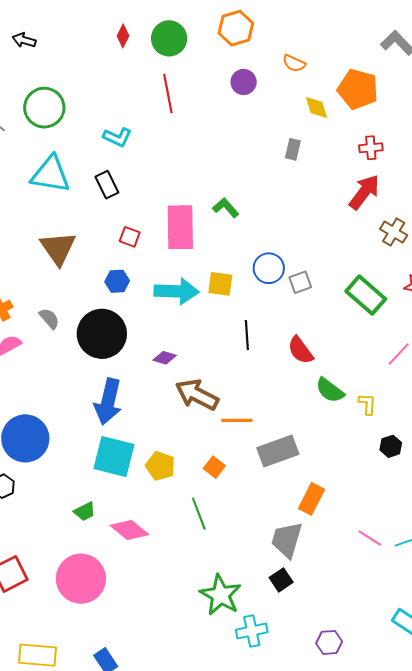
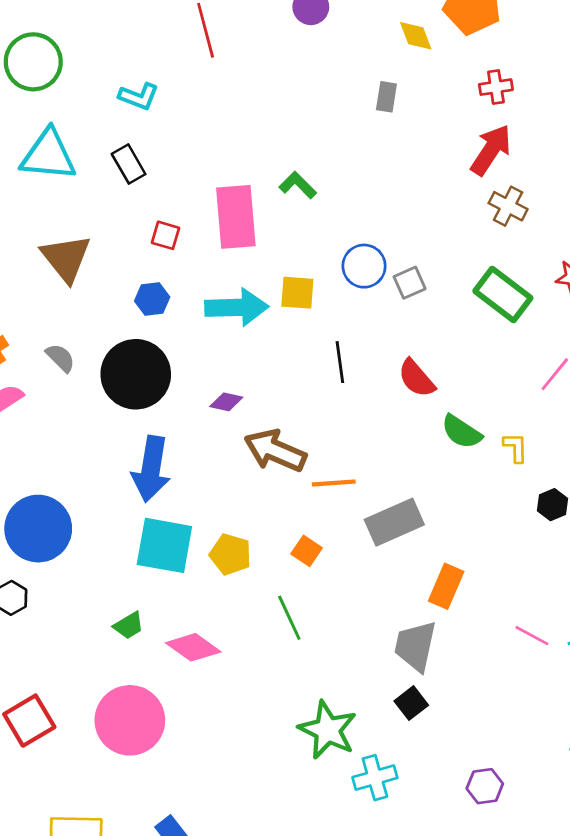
brown cross: (394, 232) -> (508, 206), moved

